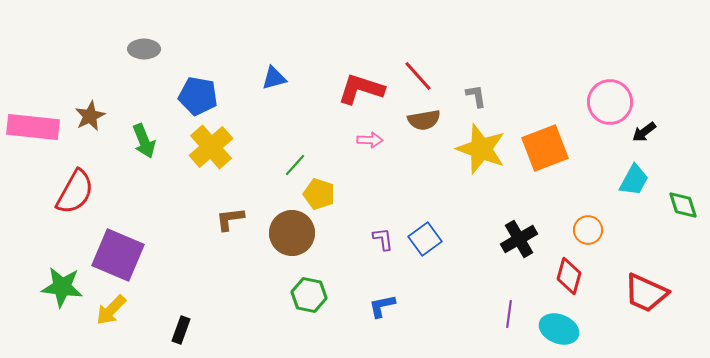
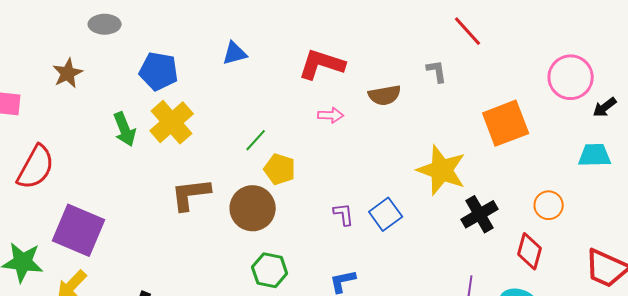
red line: (418, 76) -> (468, 31), moved
brown star: (90, 116) -> (68, 73), moved
green arrow: (144, 141) -> (125, 129), moved
yellow star: (481, 149) -> (442, 170), moved
cyan trapezoid: (634, 180) -> (595, 155), turned -120
brown L-shape: (230, 219) -> (191, 194), size x1.4

